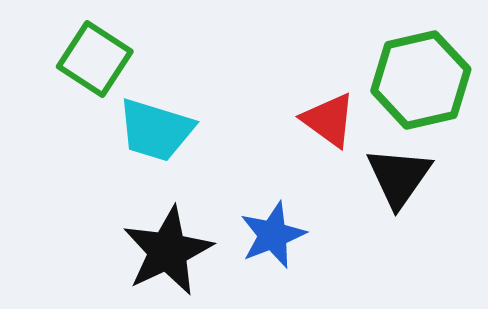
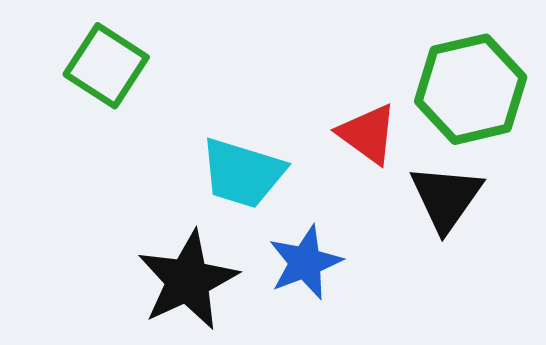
cyan trapezoid: (156, 130) -> (243, 173), moved

